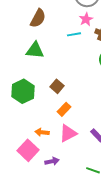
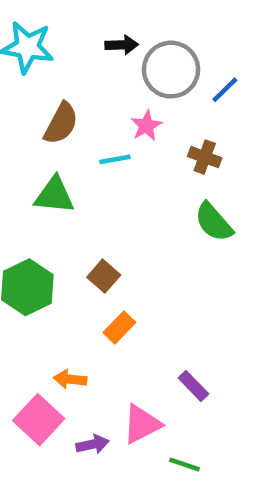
pink star: (86, 19) -> (146, 126), moved
cyan line: (74, 34) -> (115, 159), moved
pink triangle: (68, 133) -> (142, 424), moved

